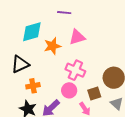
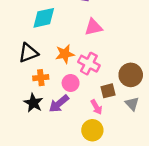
orange star: (52, 46) -> (65, 54), moved
pink circle: (69, 90) -> (71, 83), moved

